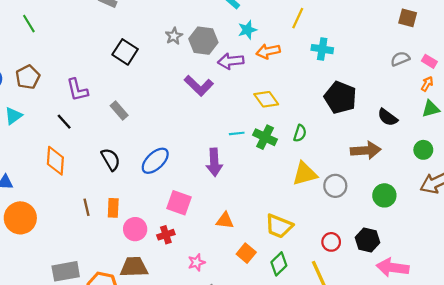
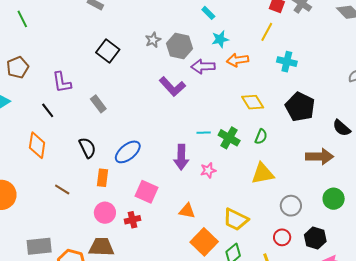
yellow diamond: (266, 99) -> (253, 102), moved
gray circle: (335, 186) -> (291, 206), moved
brown line: (86, 207) -> (62, 190), turned -49
orange rectangle: (113, 208) -> (103, 178), moved
orange square: (246, 253) -> (204, 242), size x1.5
pink star: (197, 262) -> (208, 170), moved

